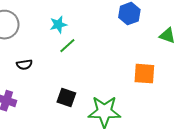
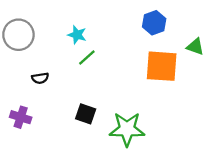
cyan star: (58, 25) -> (77, 35), turned 30
orange square: (144, 74) -> (162, 66), moved, size x1.4

